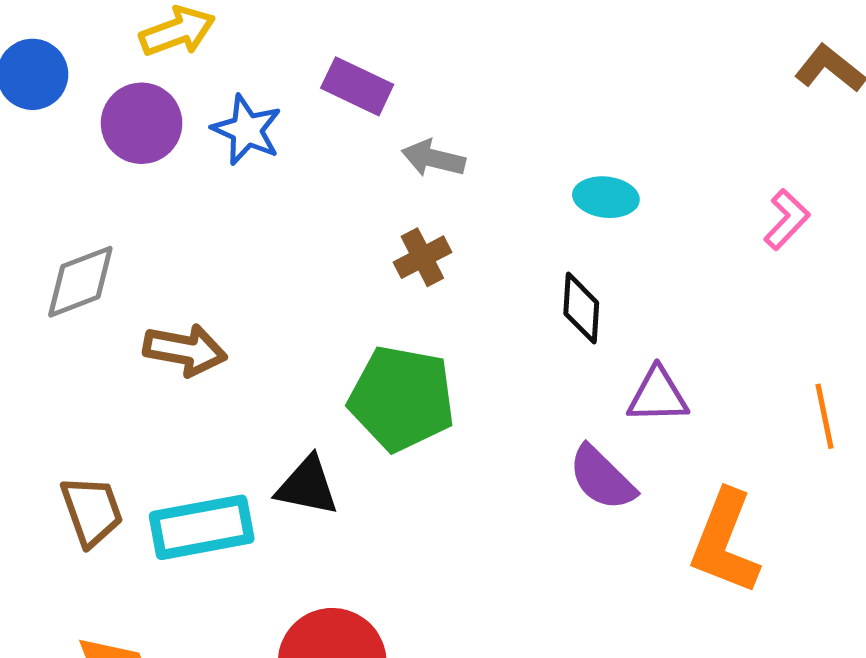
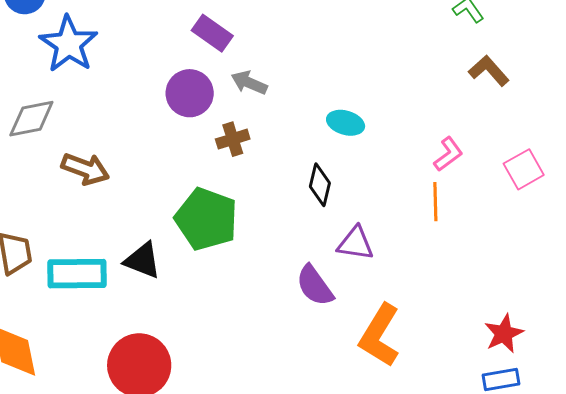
purple circle: (142, 123) -> (190, 93), moved
blue star: (247, 130) -> (69, 44), moved, size x1.4
orange line: (825, 416) -> (435, 202), moved

